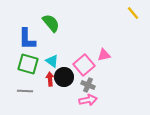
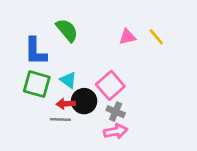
yellow line: (133, 13) -> (156, 37), moved
pink triangle: (104, 55) -> (127, 37), moved
red arrow: (50, 79) -> (66, 104), turned -88
gray line: (25, 91) -> (60, 120), moved

